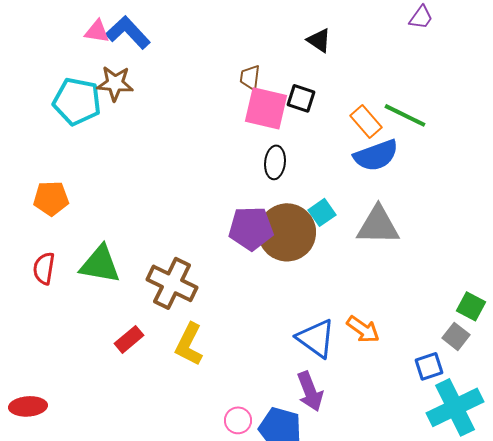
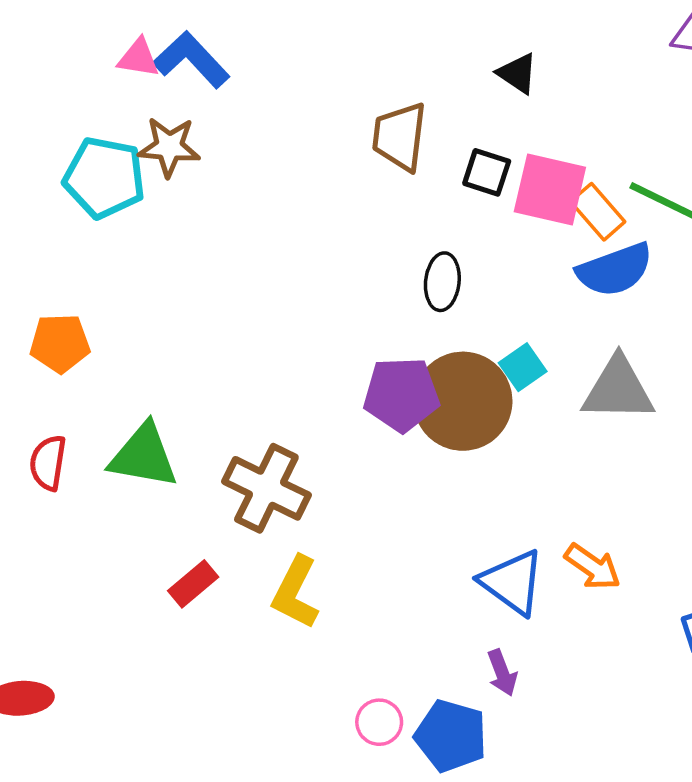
brown trapezoid: (250, 77) -> (400, 137), size x1.6
pink square: (266, 108) -> (550, 190), moved
purple arrow: (310, 391) -> (502, 673), size x0.7

